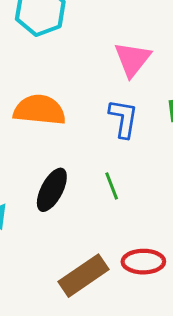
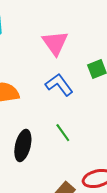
blue L-shape: (123, 118) -> (59, 85), turned -32

